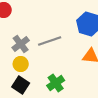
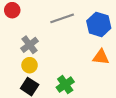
gray line: (50, 41) -> (62, 18), moved

